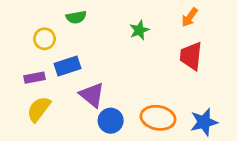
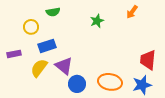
red trapezoid: (191, 56) -> (148, 60), moved
purple rectangle: (34, 78) -> (14, 54), moved
yellow semicircle: (39, 109) -> (39, 68), moved

